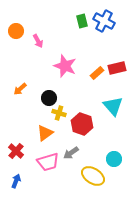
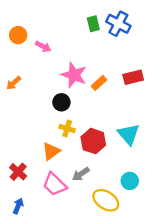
pink arrow: (38, 41) -> (43, 47), turned -32
orange rectangle: (97, 73) -> (99, 83), moved
orange arrow: (20, 89) -> (14, 83), moved
black circle: (49, 98) -> (61, 102), moved
cyan triangle: (113, 106) -> (129, 134), moved
pink trapezoid: (48, 162) -> (55, 184), turned 60

